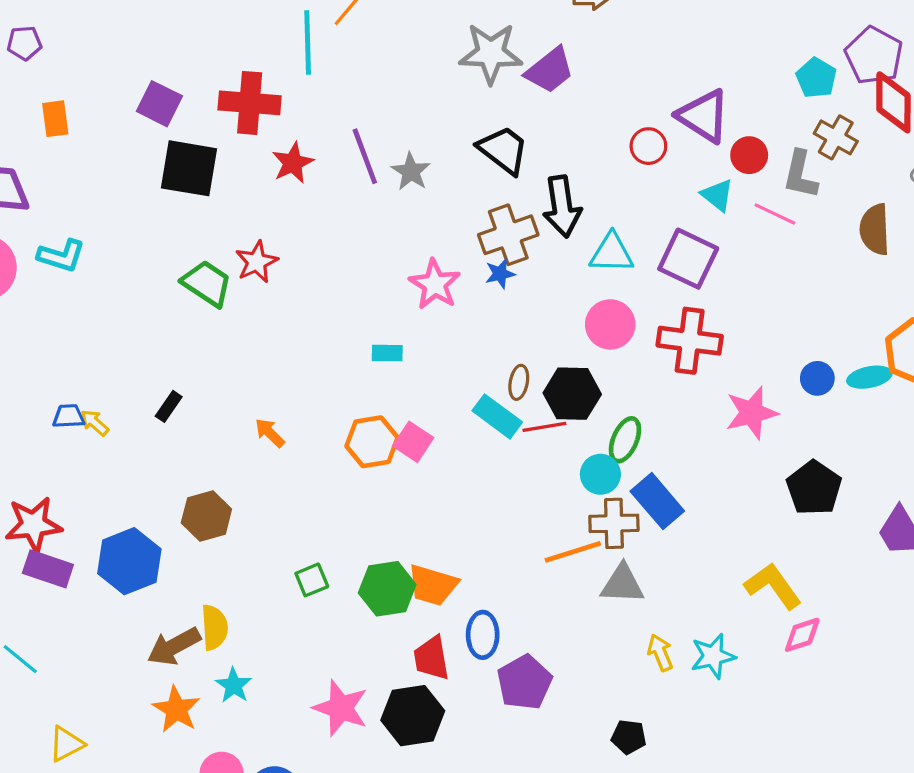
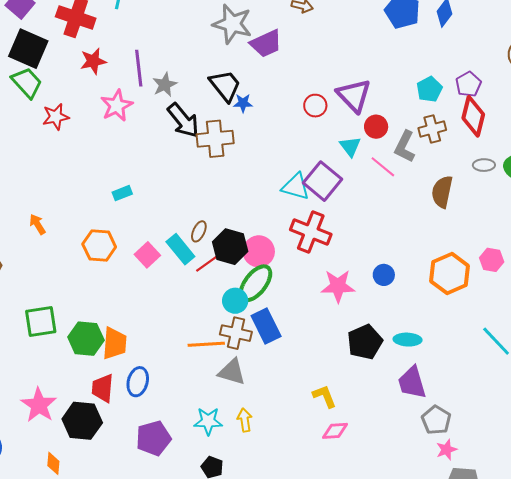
purple pentagon: (874, 55) -> (468, 84), size x0.7
brown cross: (836, 137) -> (432, 129), turned 32
black arrow: (562, 207) -> (183, 120), moved, turned -45
cyan triangle: (612, 253) -> (296, 187), moved
blue star: (500, 274) -> (243, 103), moved
green trapezoid: (207, 283) -> (27, 83), moved
pink star: (435, 284) -> (117, 106), moved
pink circle: (610, 324) -> (259, 251), moved
cyan rectangle: (387, 353) -> (122, 193), turned -36
cyan ellipse: (869, 377) -> (408, 340), moved
red line: (544, 427) -> (208, 263), turned -40
green ellipse: (625, 440) -> (256, 283), size x1.4
pink square: (413, 442) -> (147, 255), moved
green square: (312, 580) -> (41, 322), size x1.6
orange trapezoid: (433, 585) -> (115, 343), turned -116
yellow L-shape: (773, 586) -> (324, 396), size x0.7
cyan star: (713, 656) -> (208, 421), moved
purple pentagon: (524, 682) -> (153, 438), moved

